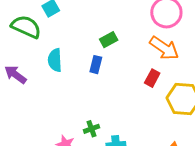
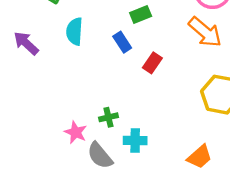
blue rectangle: (96, 65) -> (122, 42), turned -54
red rectangle: (152, 78) -> (152, 63), moved

